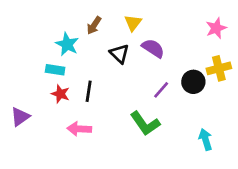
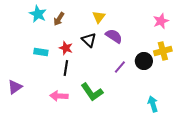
brown arrow: (94, 25) -> (59, 19), moved
cyan star: (67, 44) -> (38, 14), moved
red star: (60, 94) -> (66, 48), moved
green L-shape: (145, 123) -> (92, 92), moved

